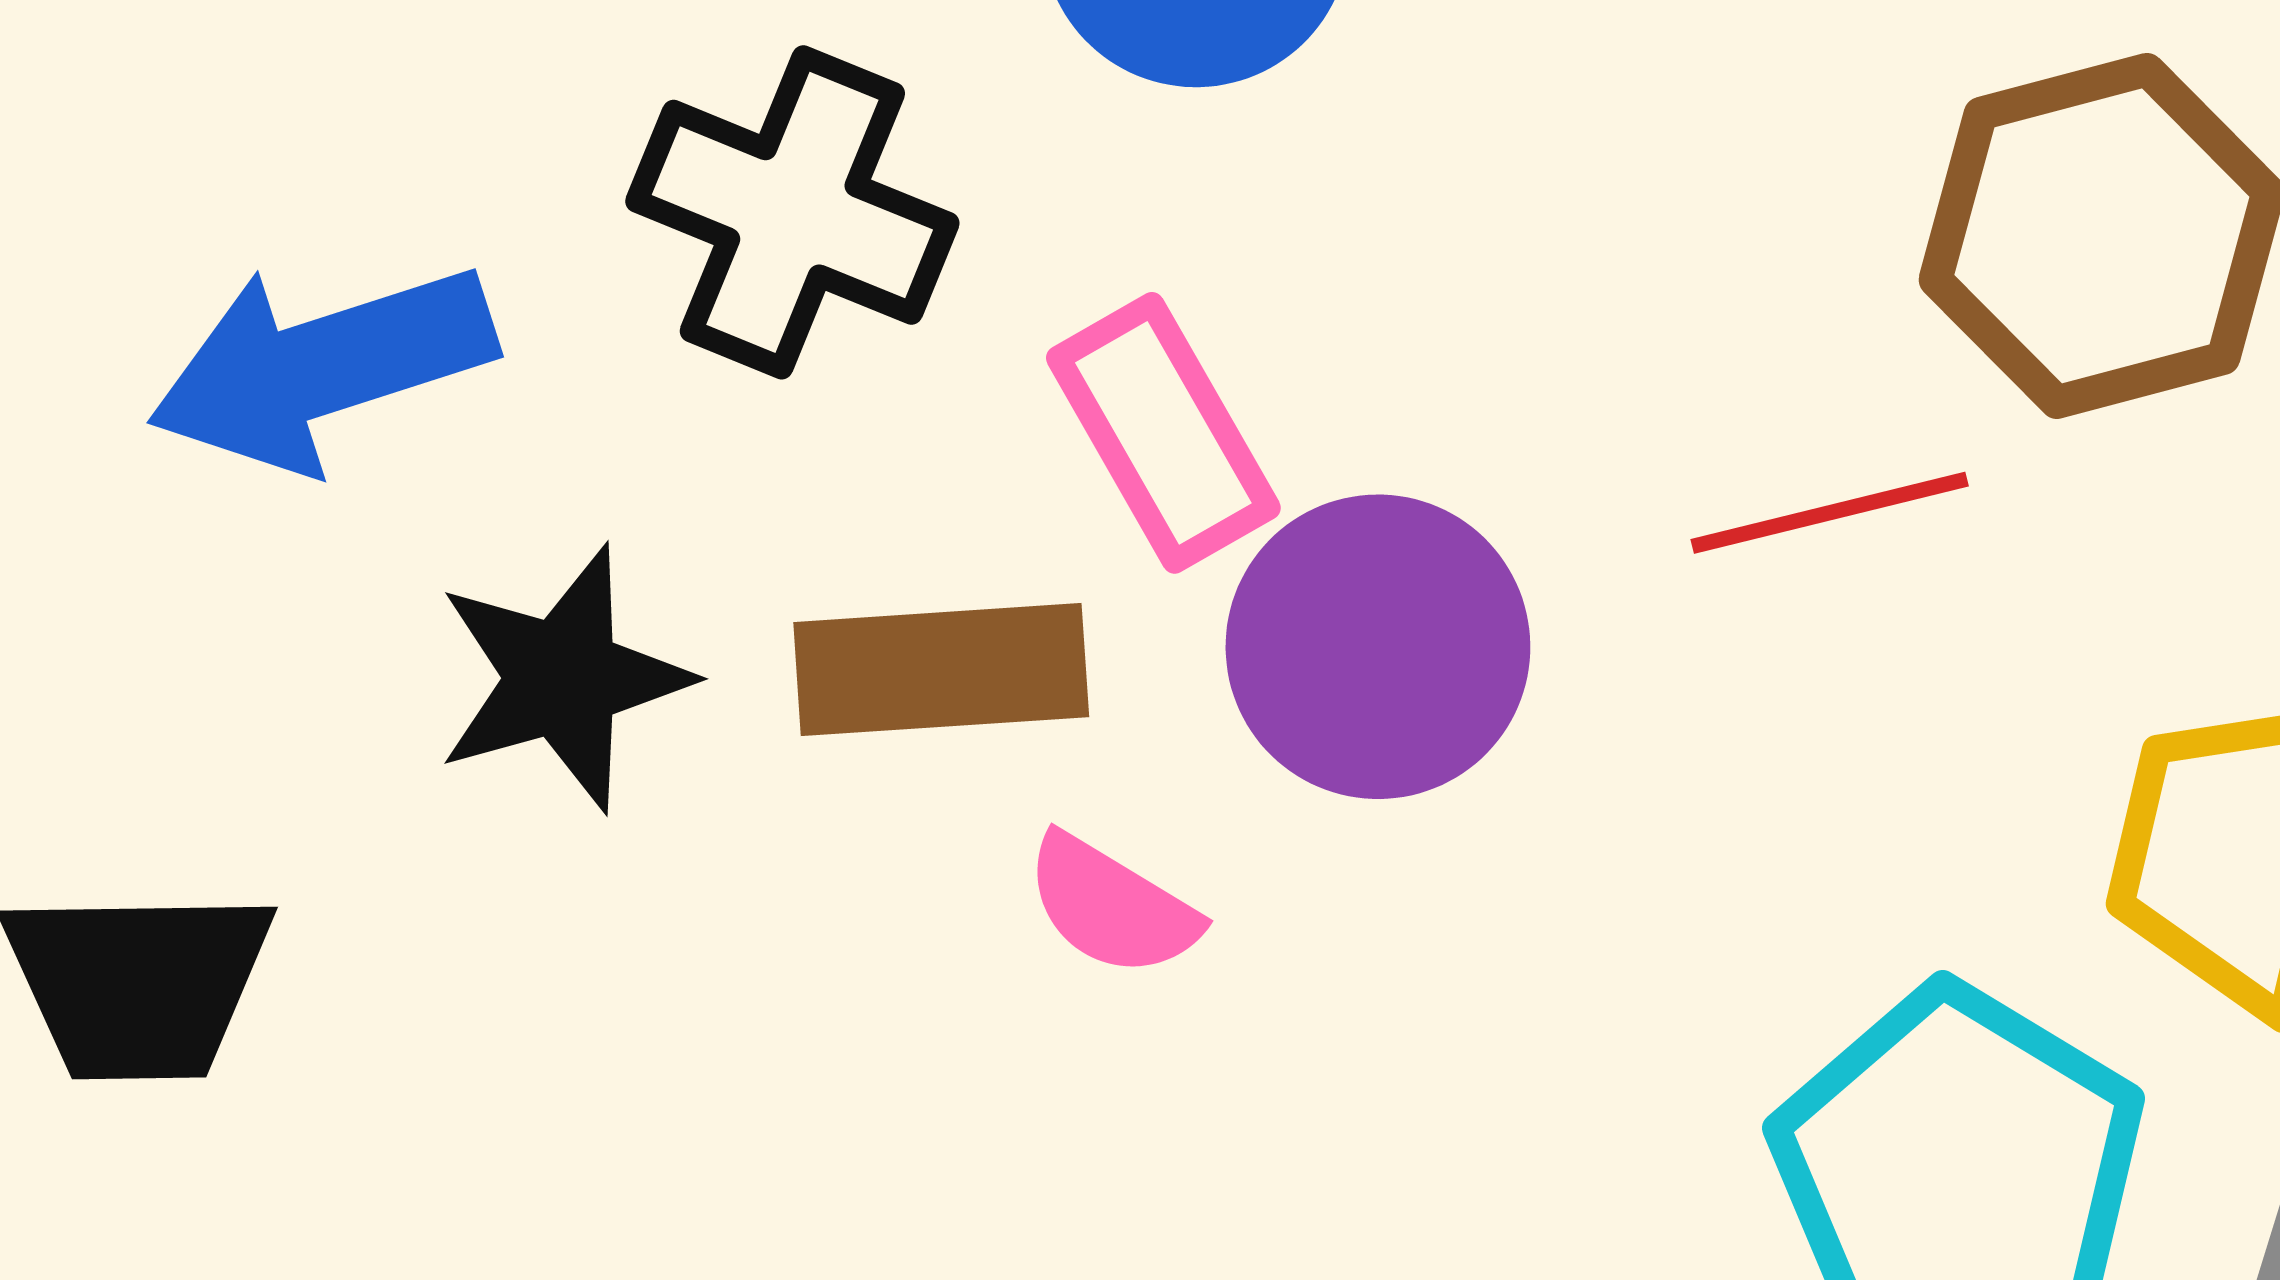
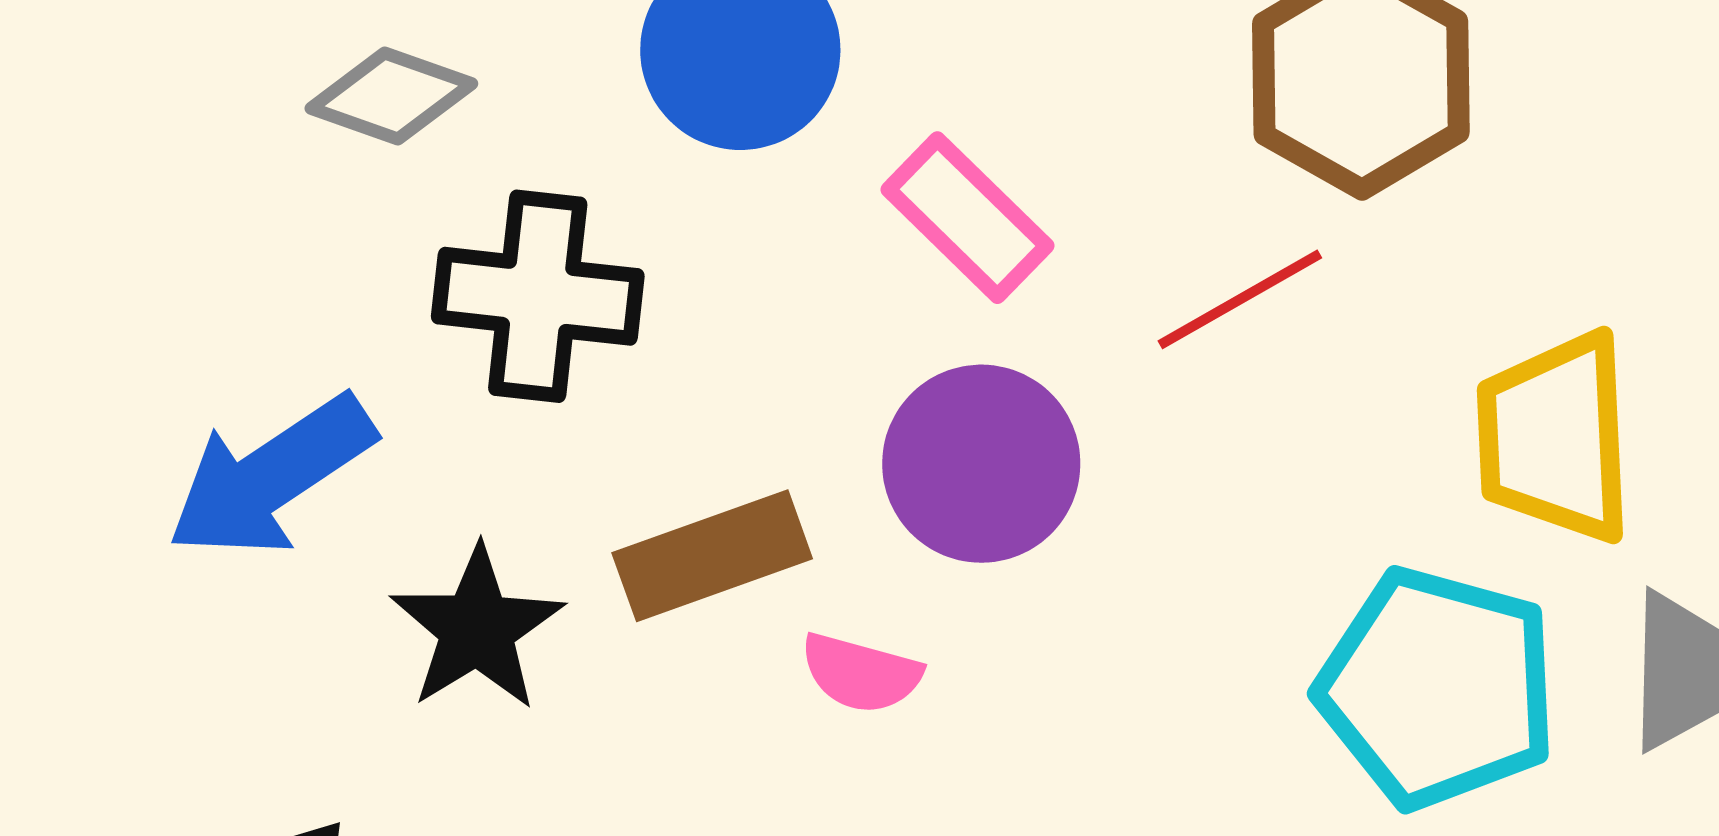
pink rectangle: (1163, 433) -> (967, 218), moved

